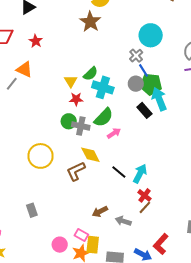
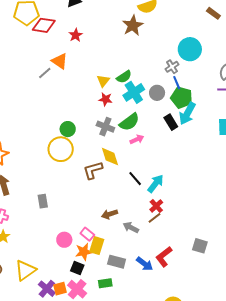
gray circle: (136, 84) -> (157, 93), moved
cyan cross: (103, 87) -> (134, 92), turned 30
cyan arrow: (159, 99) -> (187, 114), turned -140
green circle: (69, 121) -> (68, 129), moved

